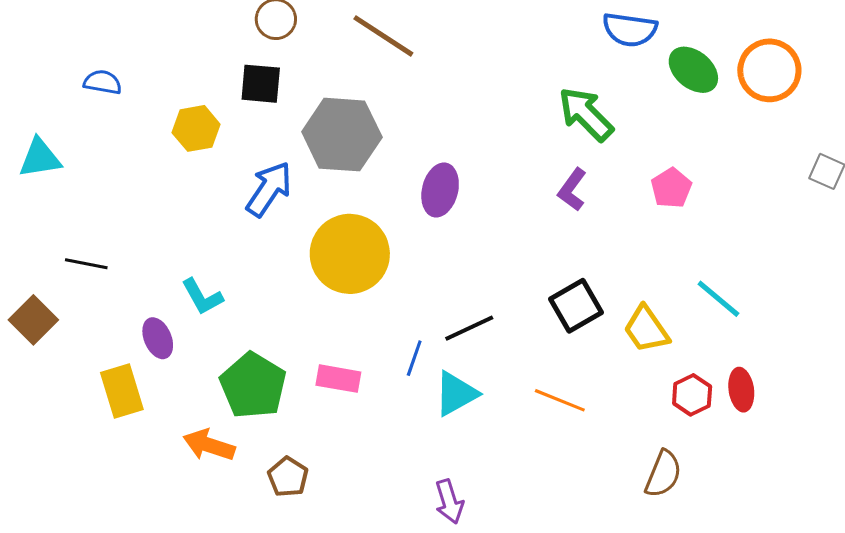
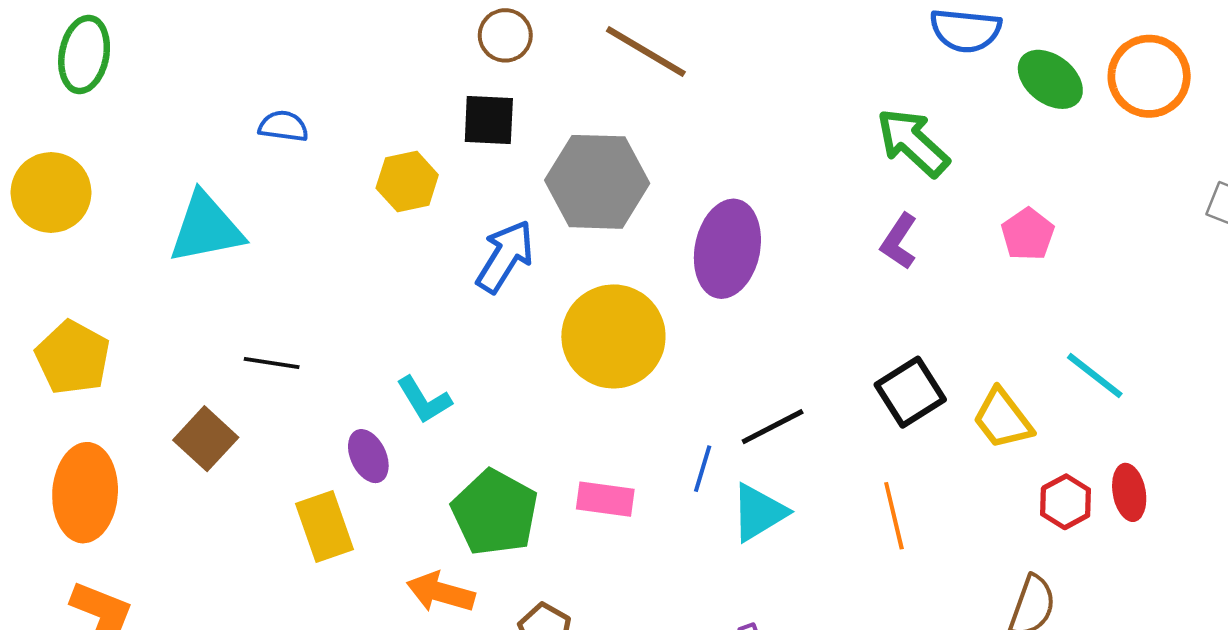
cyan triangle: (40, 158) -> (206, 228), size x1.4
purple ellipse: (440, 190) -> (727, 249), size x1.4
orange line: (560, 400) -> (894, 516), turned 57

